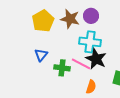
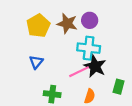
pink line: (81, 64) -> (79, 72), turned -54
green cross: (62, 68) -> (52, 94), moved

